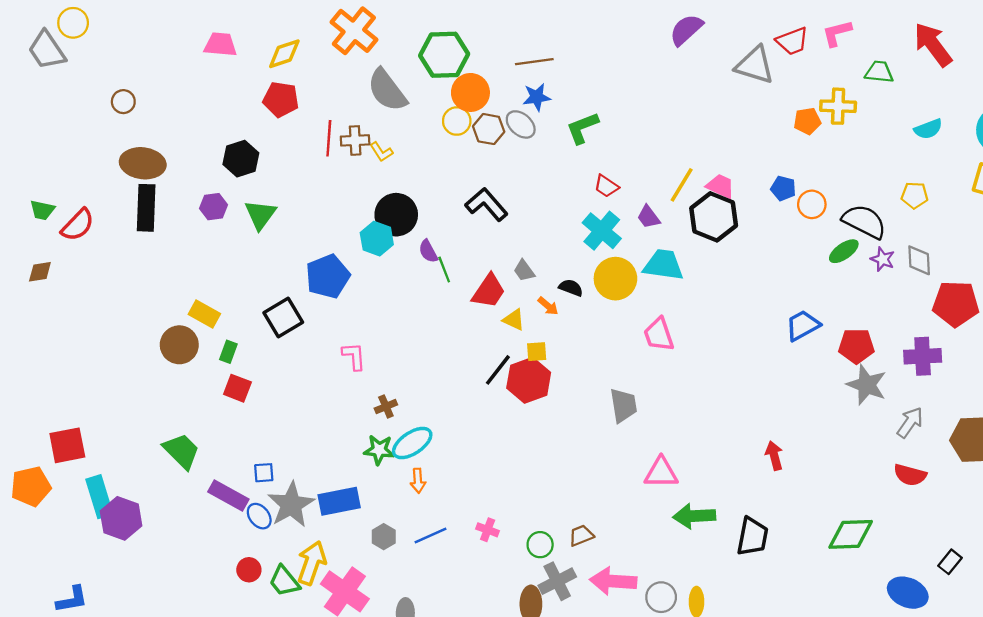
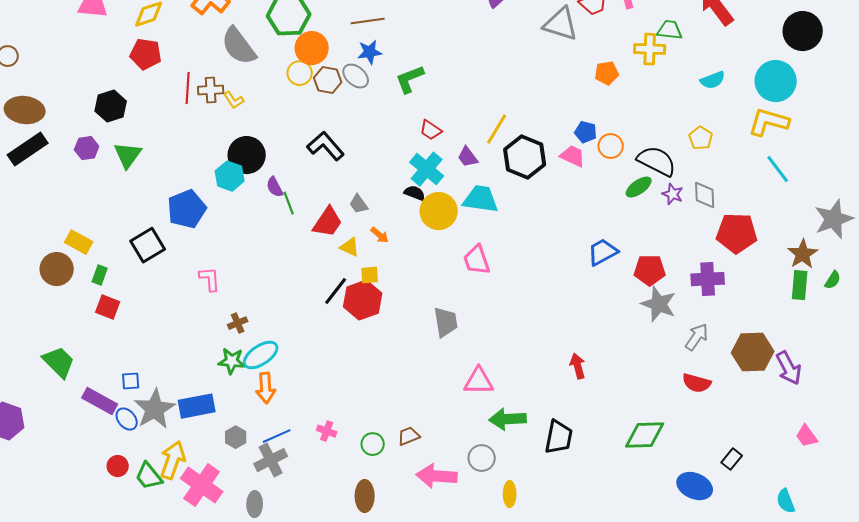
yellow cross: (838, 106) -> (650, 49), moved
pink trapezoid: (720, 186) -> (573, 156), moved
yellow pentagon: (915, 195) -> (701, 138), turned 30
black rectangle: (146, 208) -> (28, 149), turned 54
black semicircle: (571, 288) -> (415, 193), moved
orange arrow: (418, 481) -> (266, 388), size x1.4
gray cross: (557, 581) -> (271, 460), moved
gray circle: (661, 597) -> (482, 458), moved

